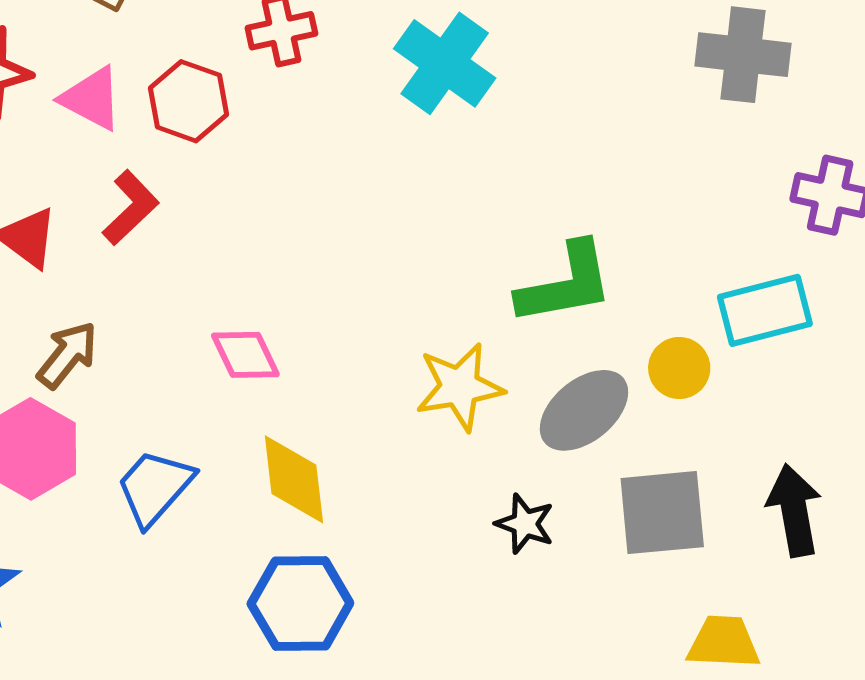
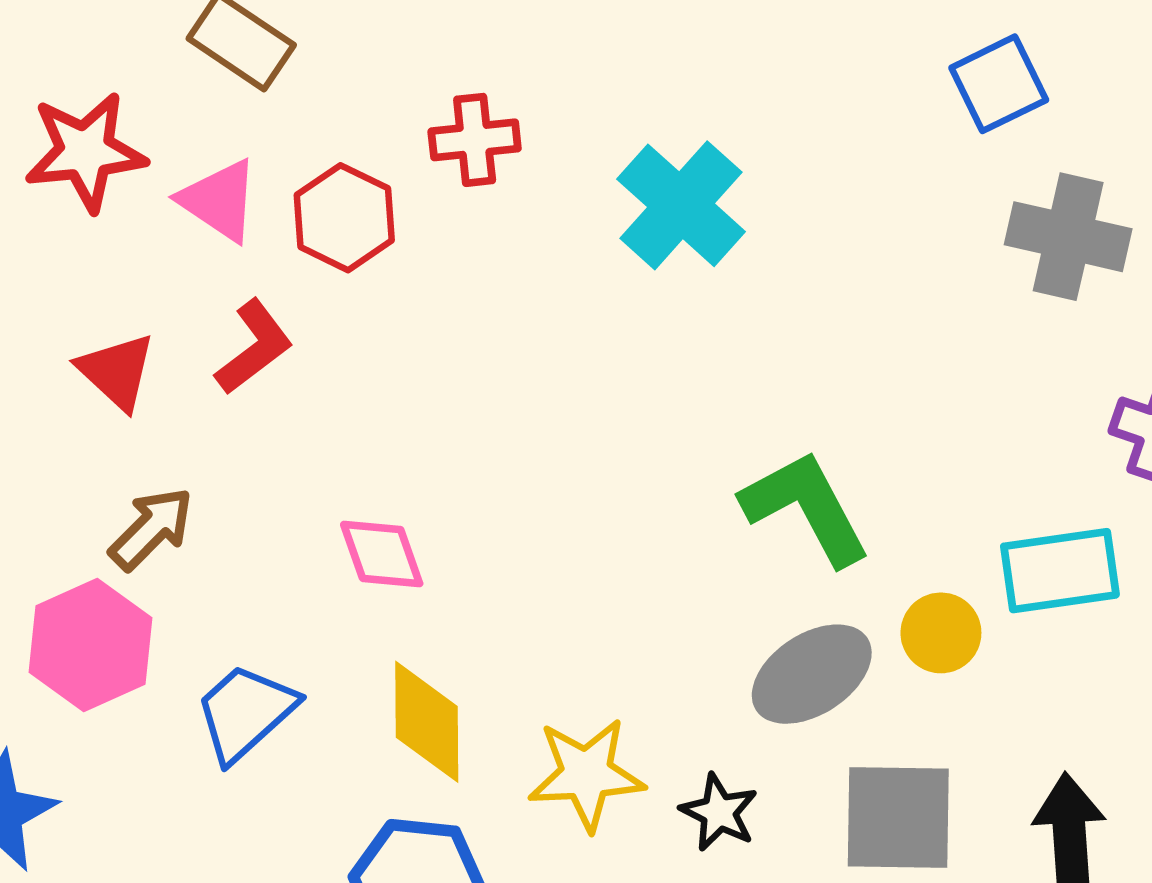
green L-shape: (566, 284) -> (806, 508), turned -114
yellow star: (460, 387) -> (586, 774), moved

